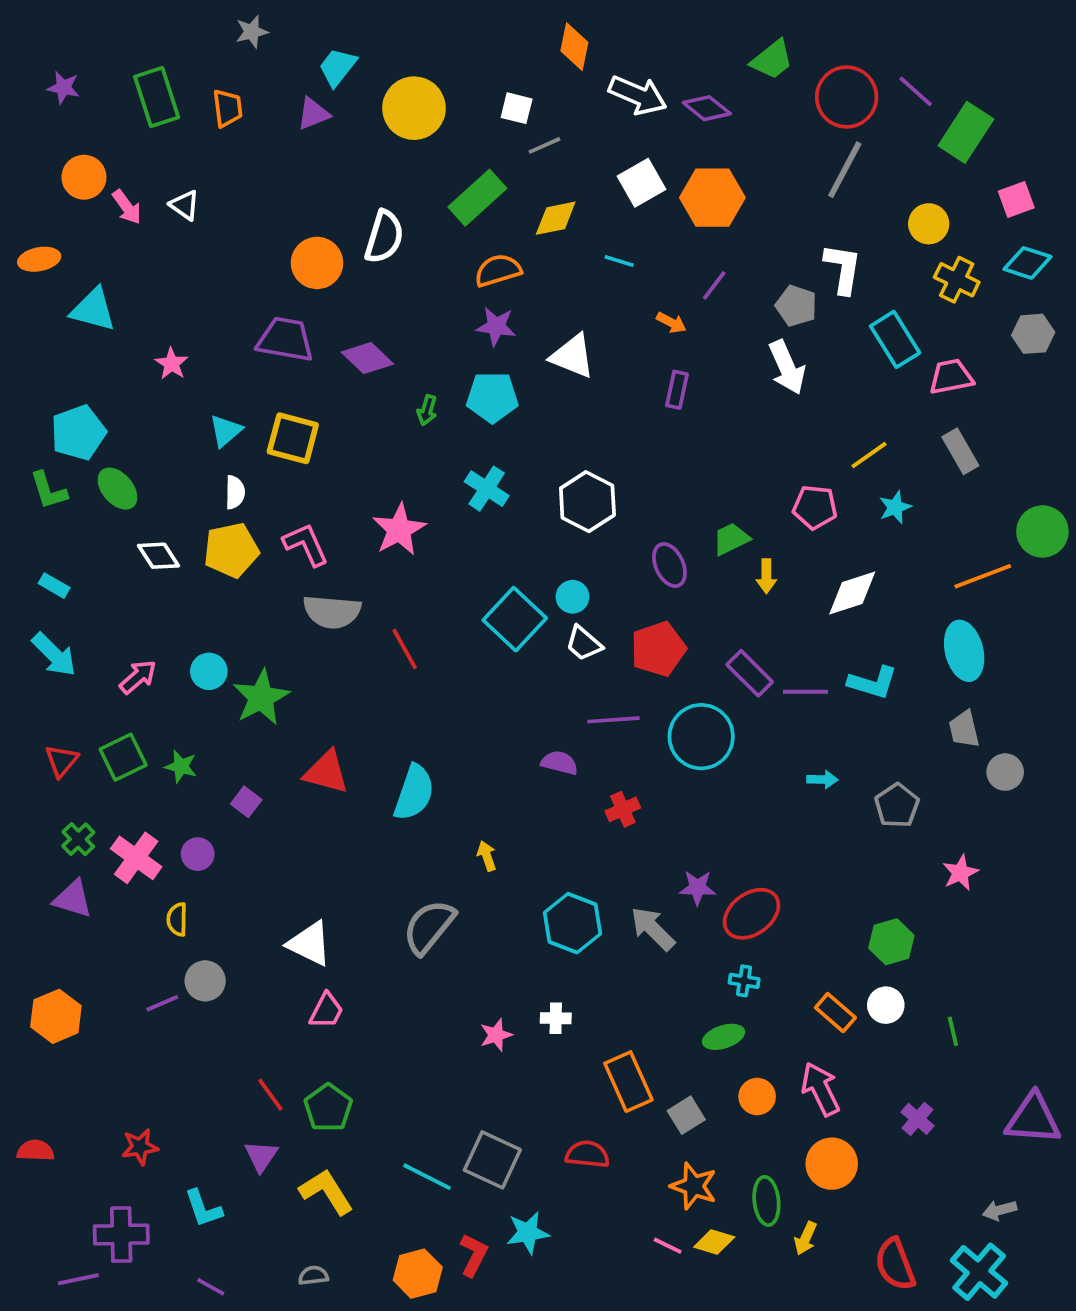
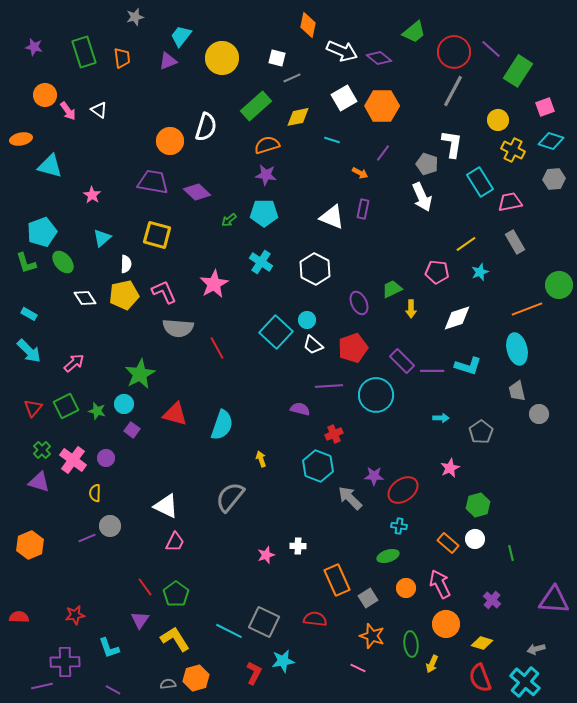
white triangle: (572, 356) -> (332, 217), moved
green arrow: (427, 410) -> (229, 220), turned 35
cyan triangle: (226, 431) -> (102, 238), moved
cyan circle: (209, 671) -> (124, 404), moved
pink star: (960, 873) -> (450, 468), moved
cyan hexagon: (572, 923) -> (318, 466), moved
yellow diamond: (714, 1242) -> (482, 643), moved
orange hexagon: (418, 1274) -> (196, 678), moved

